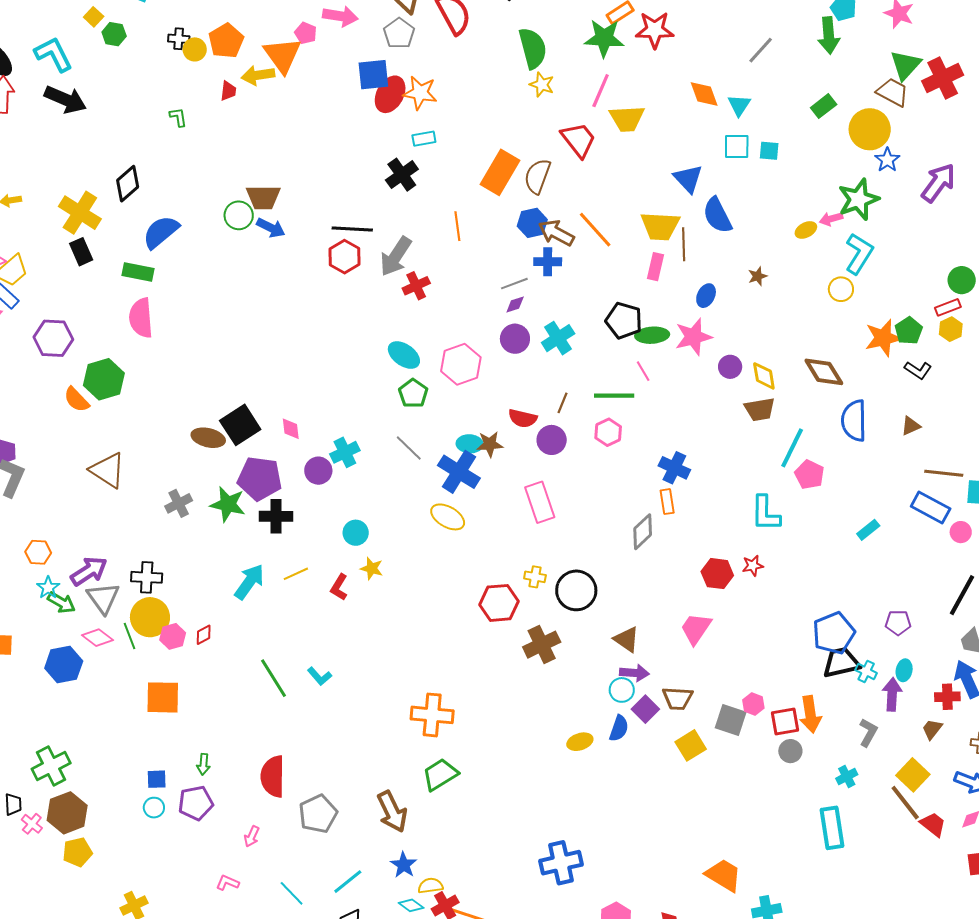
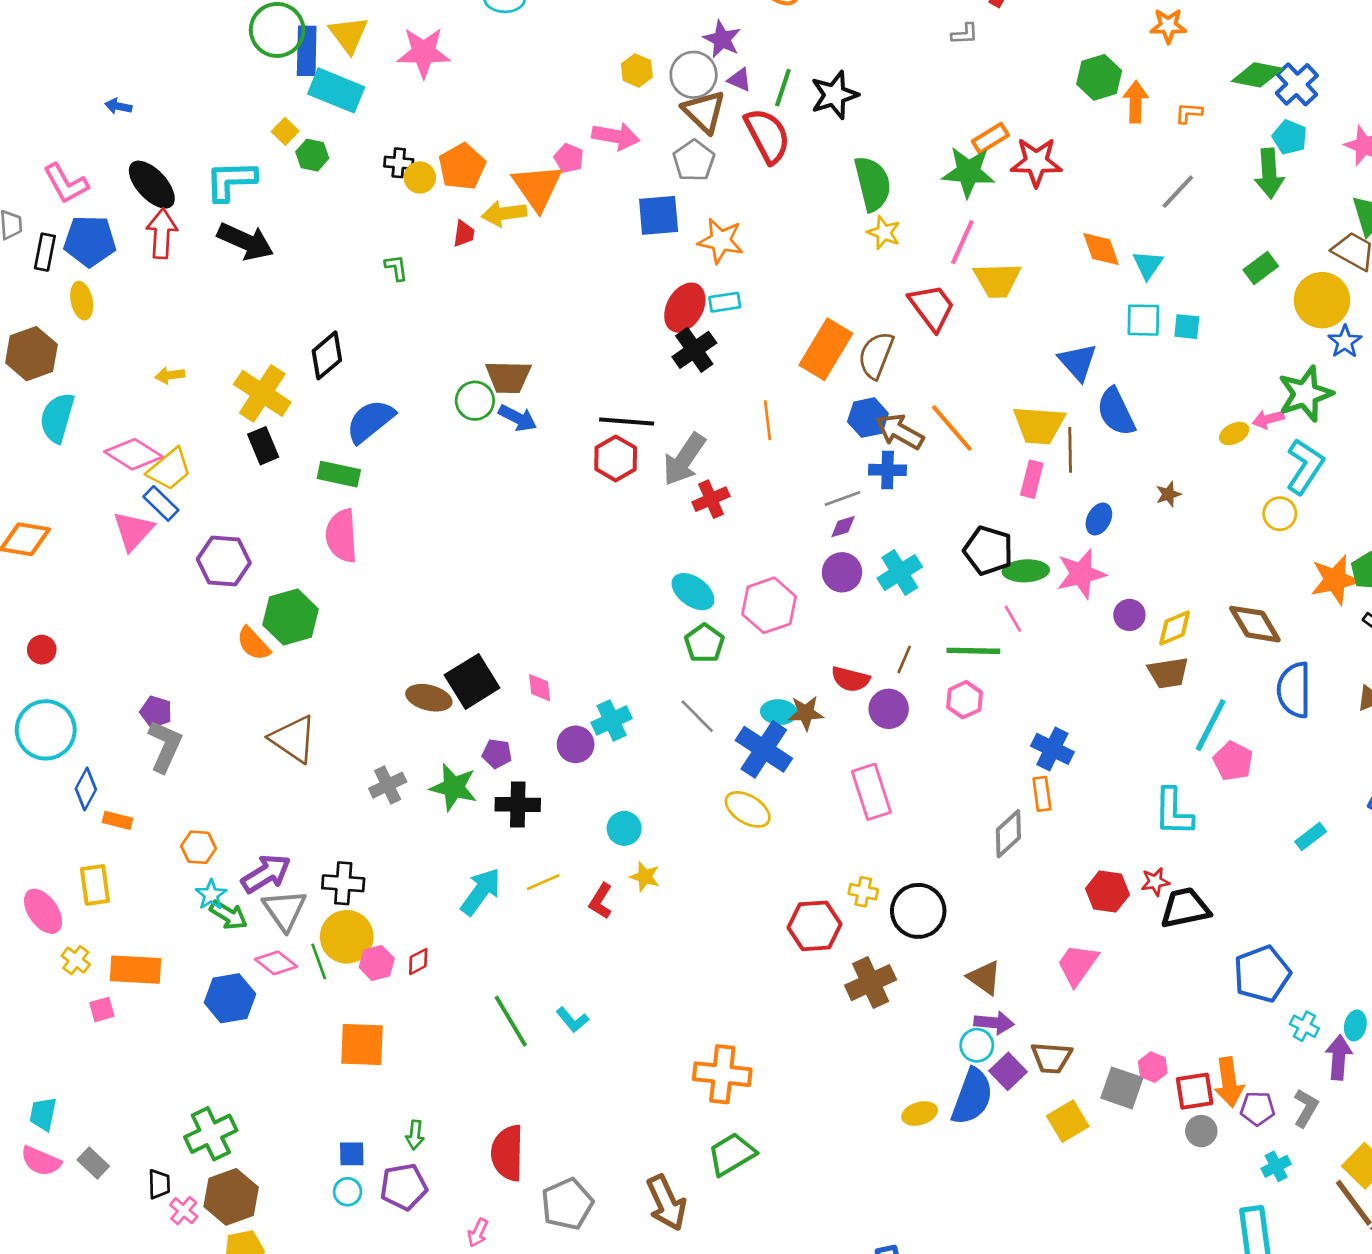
cyan L-shape: (54, 54) -> (231, 181), turned -66
red ellipse: (390, 94) -> (685, 308), moved
yellow diamond: (764, 376) -> (1175, 628), turned 76
purple pentagon: (260, 479) -> (497, 754), size x0.5
purple pentagon: (898, 623) -> (1258, 1108), moved
black trapezoid: (841, 663) -> (1185, 908), moved
blue semicircle: (619, 728) -> (972, 1097), size x1.6

